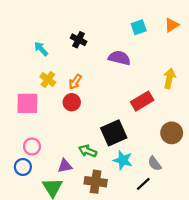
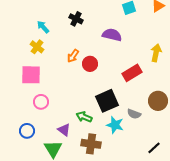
yellow cross: (48, 80) -> (37, 47), moved
red circle: (72, 102) -> (90, 64), moved
pink circle: (32, 147) -> (41, 102), moved
gray semicircle: (155, 164) -> (134, 114), moved, turned -32
purple triangle: (65, 166) -> (64, 130), turned 48
black line: (143, 184) -> (154, 148), moved

